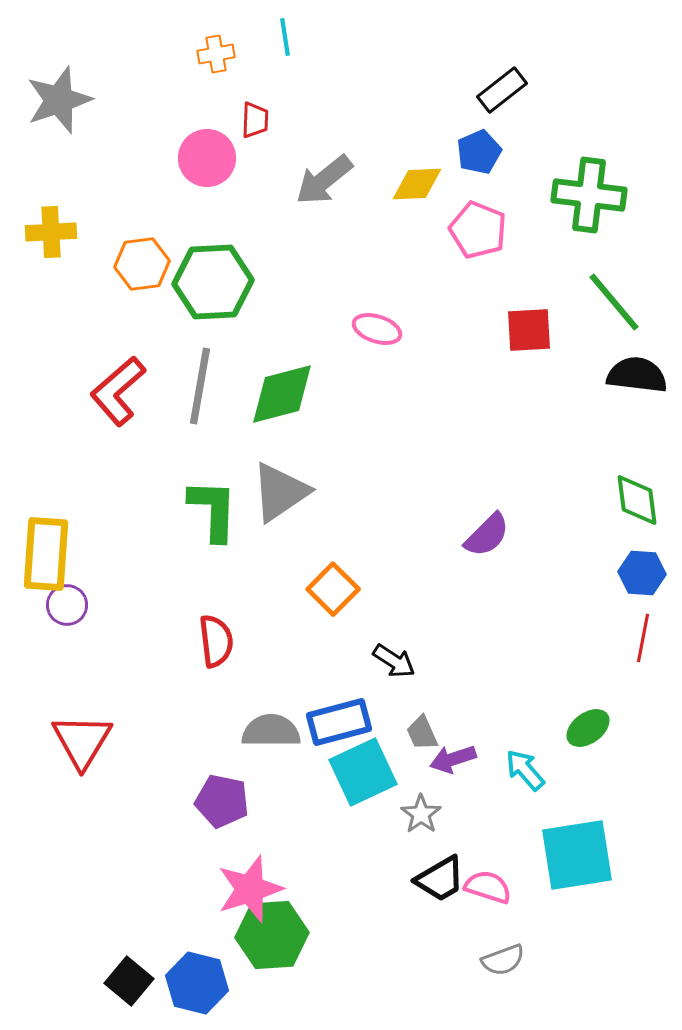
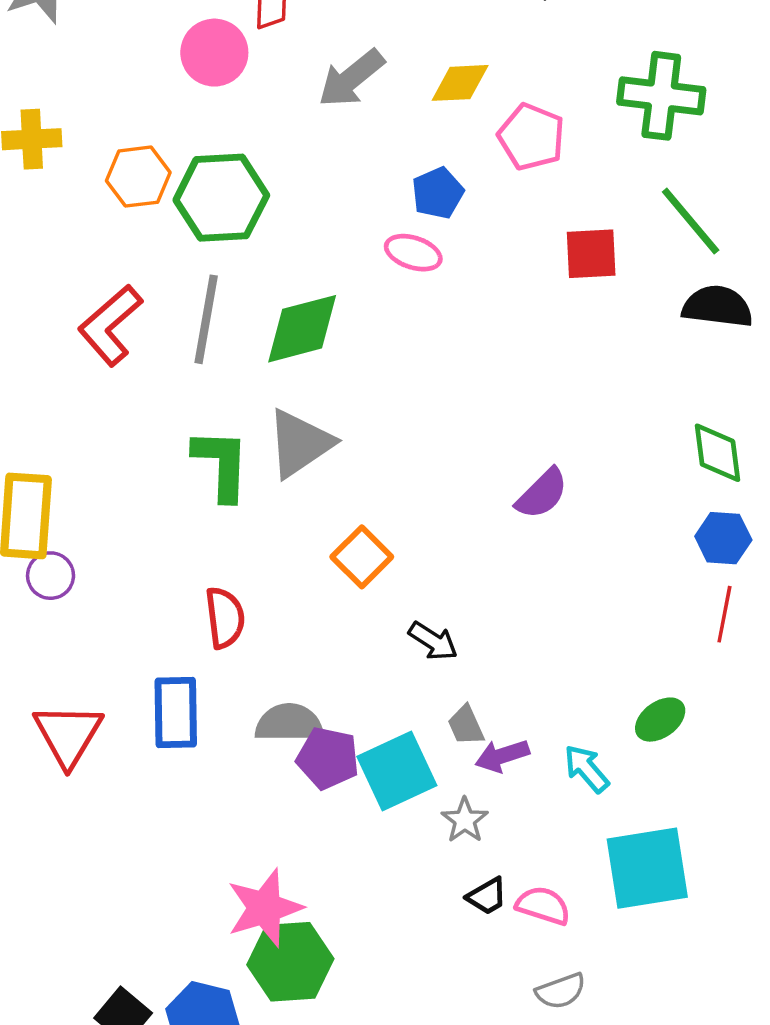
blue pentagon: (479, 152) -> (438, 193), moved
blue rectangle: (339, 722) -> (176, 712), moved, turned -76
purple pentagon: (222, 801) -> (328, 758), moved
black trapezoid: (440, 879) -> (487, 896), size x0.7

